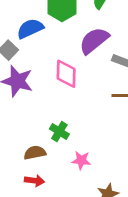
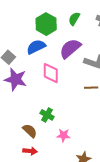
blue semicircle: (30, 29) -> (36, 47), moved
brown semicircle: (35, 153) -> (30, 131), turned 56

